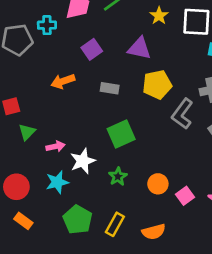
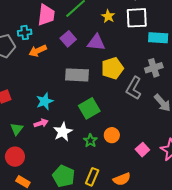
purple square: (92, 49) -> (68, 39), moved
orange arrow: (63, 81) -> (38, 51), moved
gray rectangle: (110, 88) -> (77, 75), size x1.6
green triangle: (27, 132) -> (17, 129), moved
cyan star: (57, 182) -> (45, 101), moved
orange circle: (158, 184) -> (112, 135), moved

